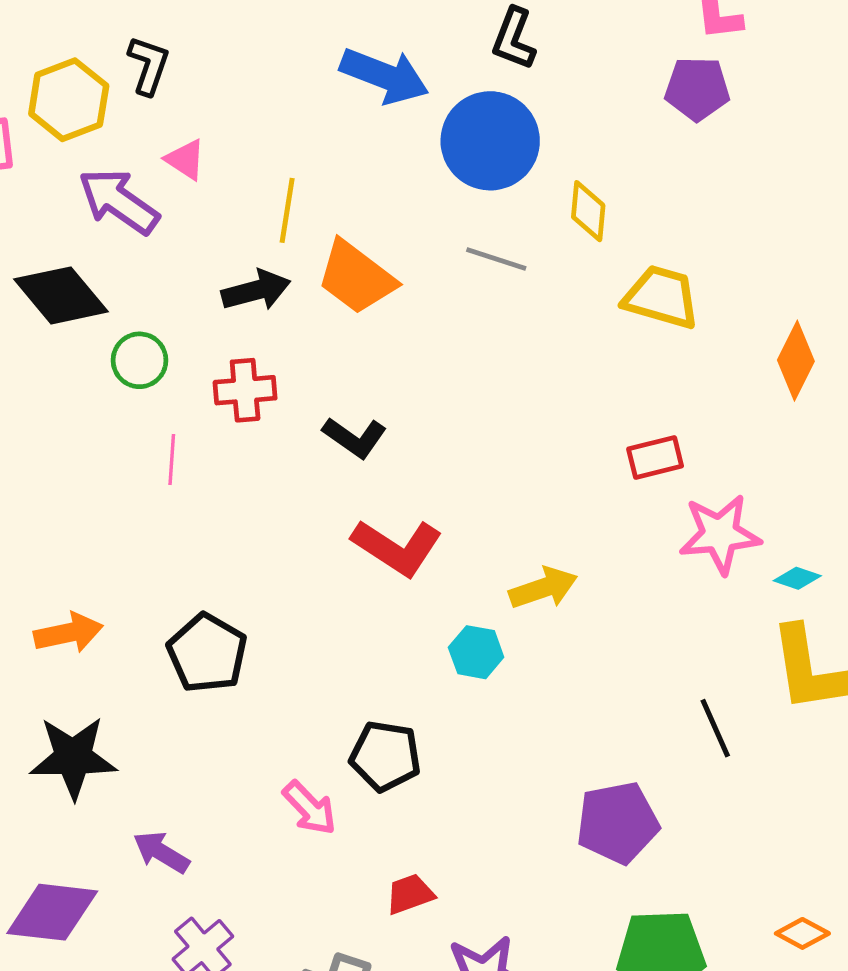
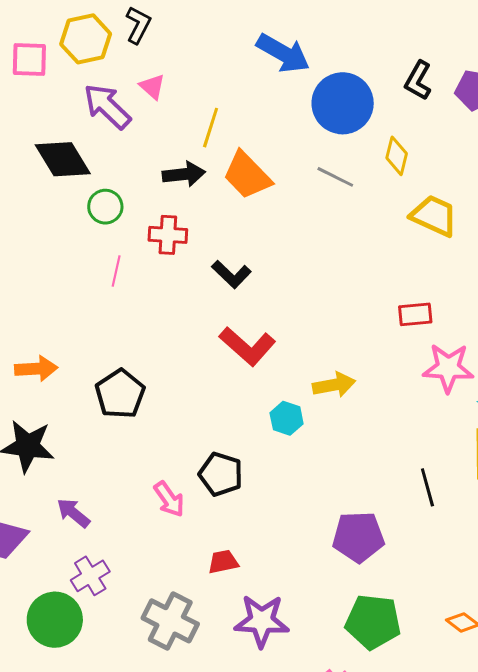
black L-shape: (514, 39) -> (418, 81), moved

